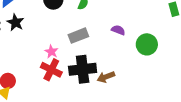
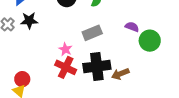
black star: (15, 22) -> (29, 21), turned -30
green circle: (147, 44) -> (150, 41), moved

